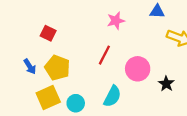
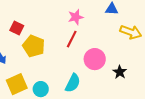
red line: (104, 55) -> (72, 39), moved
yellow pentagon: (57, 68) -> (34, 46), moved

